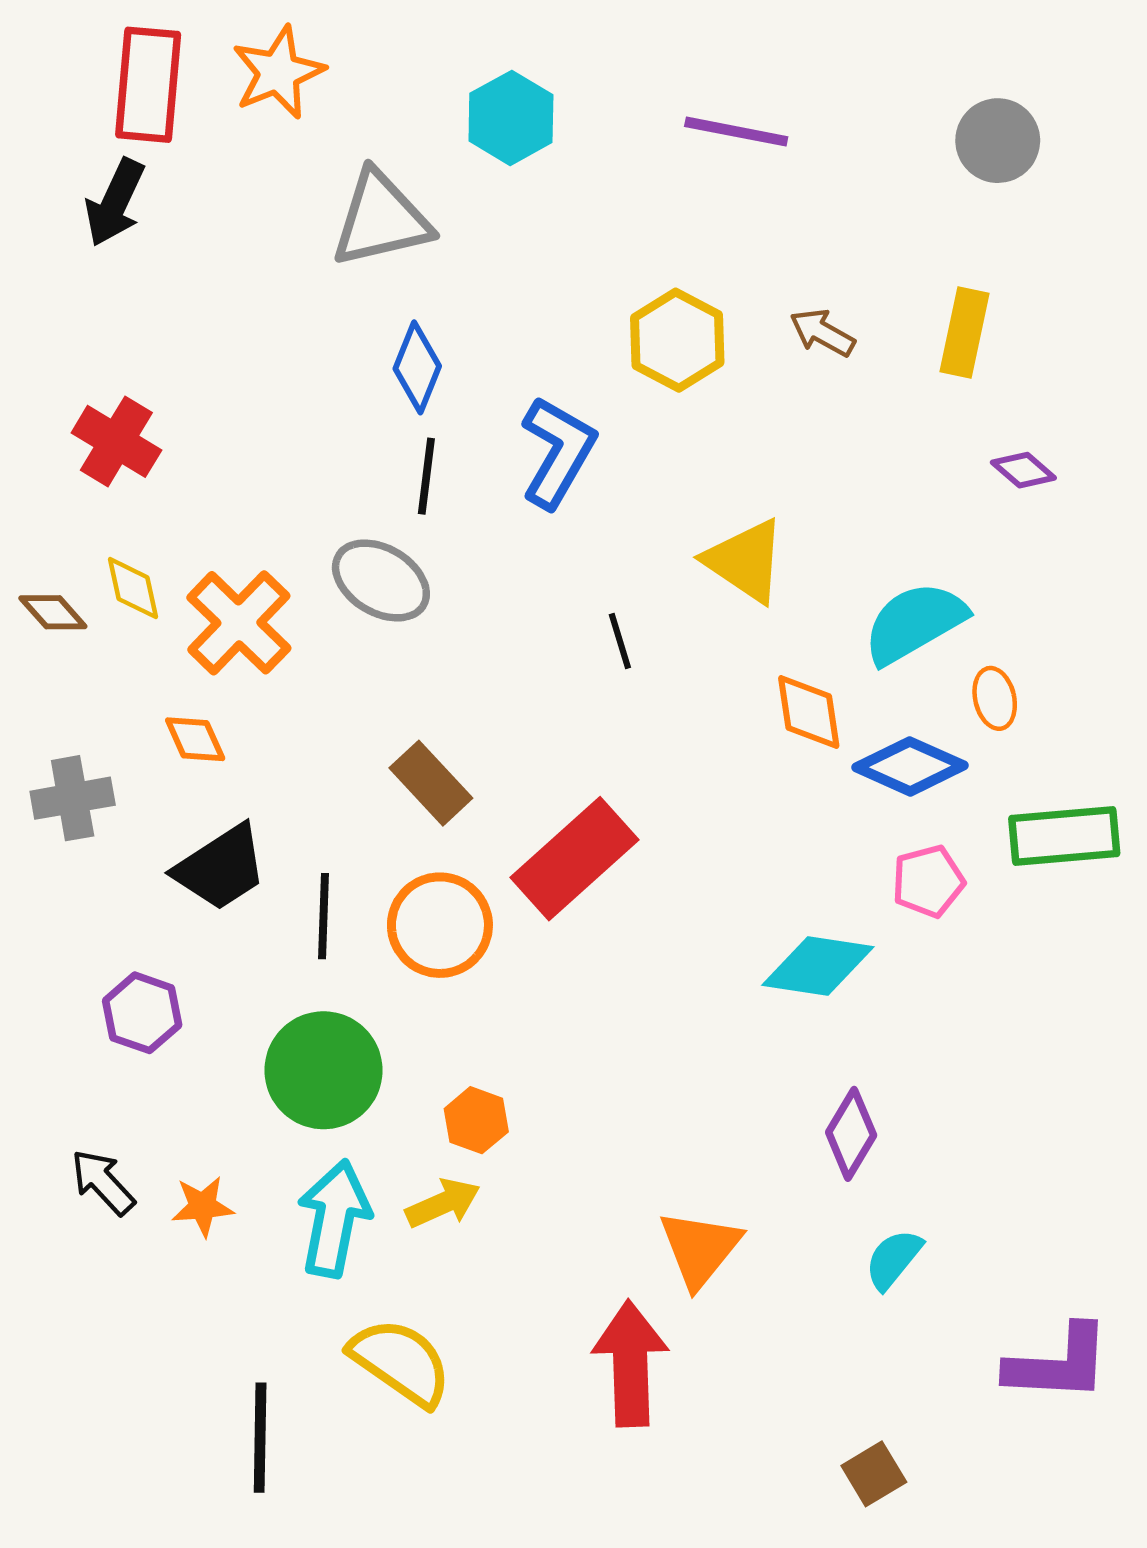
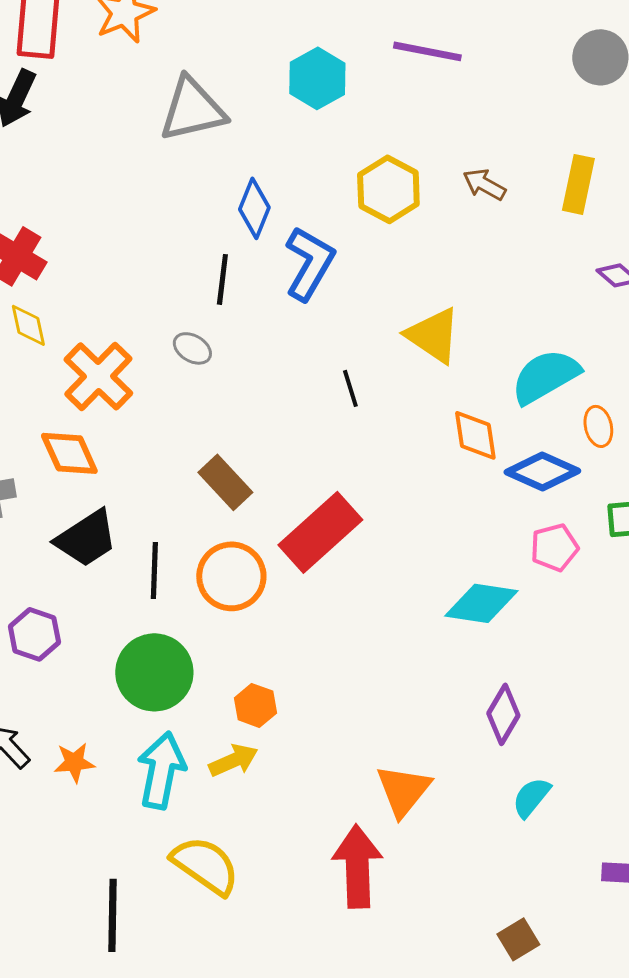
cyan hexagon: (511, 118) -> (317, 78), moved
blue diamond: (417, 367) -> (254, 208), moved
gray ellipse: (381, 580) -> (192, 348), size x0.6
yellow diamond: (133, 588) -> (28, 325), moved
orange diamond: (195, 739) -> (69, 453), size x1.4

